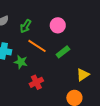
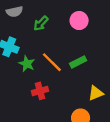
pink circle: (58, 25) -> (79, 21), moved
orange line: (37, 46) -> (52, 62), moved

